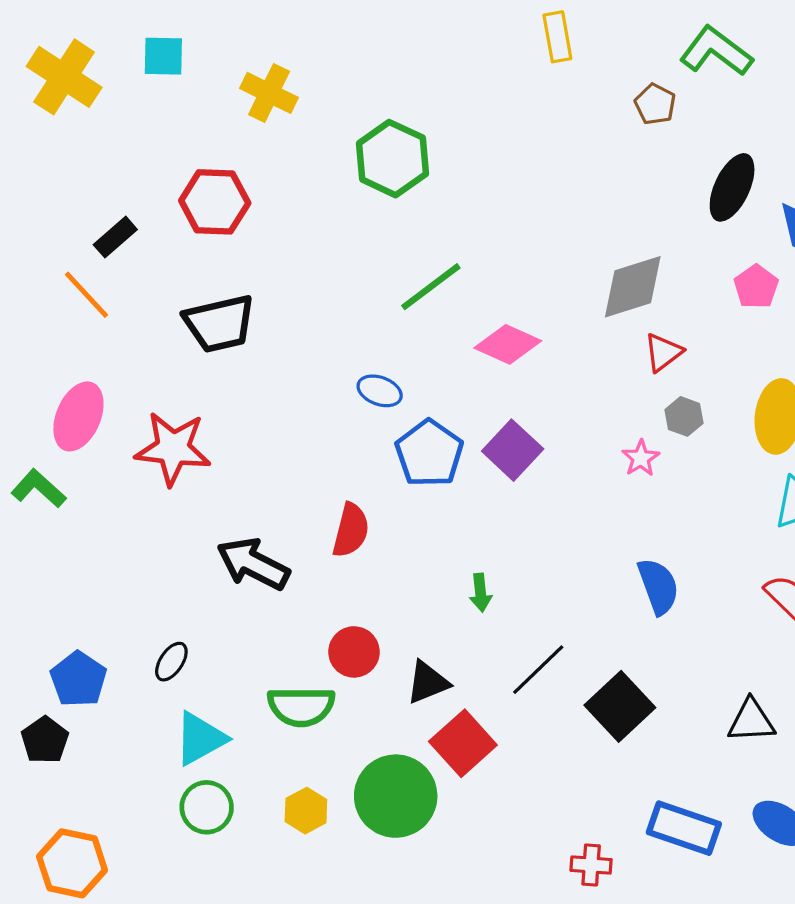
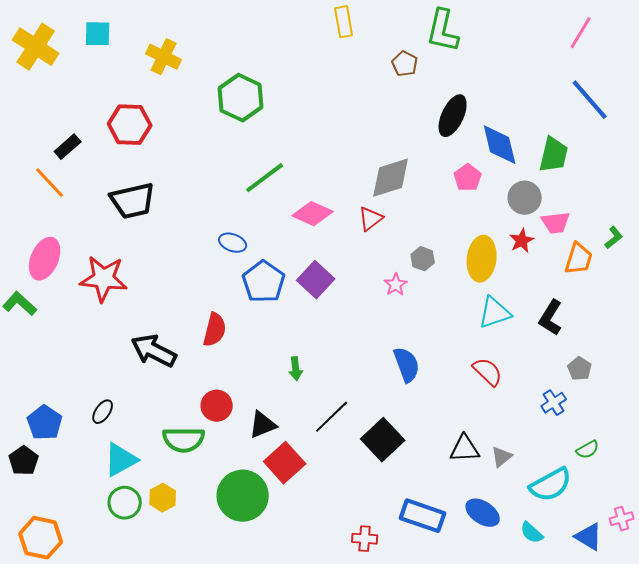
green L-shape: (716, 51) -> (443, 31), turned -114
red triangle: (663, 352) -> (371, 219), moved
yellow hexagon: (306, 811) -> (163, 498), moved

